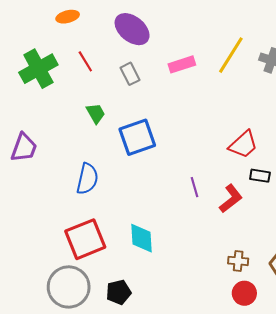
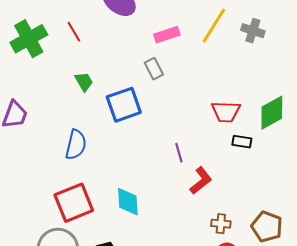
gray rectangle: (130, 74) -> (154, 69), moved
red trapezoid: (243, 145) -> (226, 112), turned 44
red L-shape: (231, 199) -> (201, 181), moved

